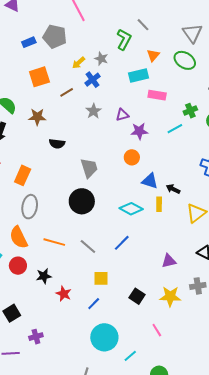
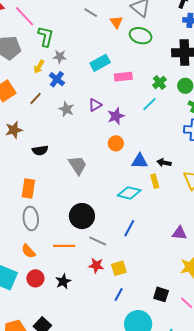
green L-shape: (124, 39) -> (46, 36), moved
orange triangle: (153, 55) -> (116, 22), moved
orange rectangle: (23, 175) -> (28, 188), moved
black circle: (82, 201) -> (82, 216), moved
orange semicircle: (19, 237) -> (28, 251), size x0.7
purple triangle: (169, 261) -> (179, 233), turned 35
red star: (64, 294) -> (96, 265), moved
black square: (137, 296) -> (161, 294), moved

